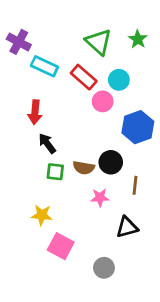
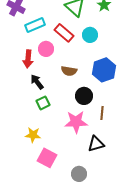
cyan rectangle: (44, 66) -> (35, 25), turned -48
pink circle: (103, 101) -> (46, 49), moved
brown semicircle: (84, 168) -> (69, 71), moved
green square: (55, 172) -> (43, 103), turned -32
pink star: (100, 197) -> (76, 122), size x1.6

